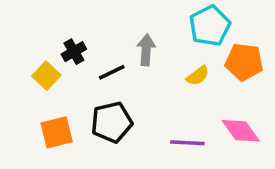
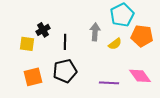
gray arrow: (146, 50) -> (95, 32), moved
black line: (112, 72) -> (65, 42), turned -63
yellow square: (46, 76) -> (27, 44), turned -35

